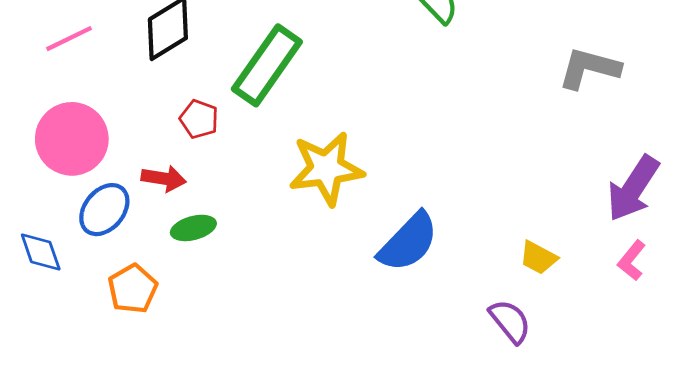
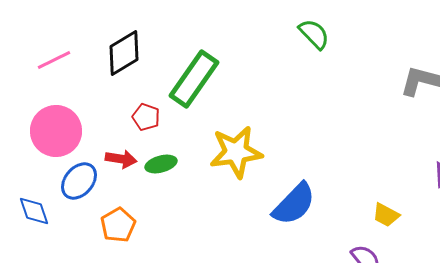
green ellipse: (193, 228) -> (161, 164), moved
orange pentagon: (133, 289) -> (118, 225), moved

